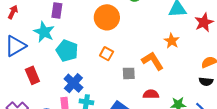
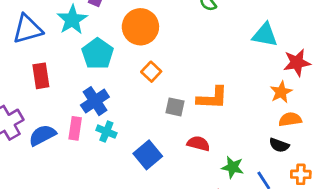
orange circle: (107, 17) -> (140, 27), moved
orange star: (172, 41) -> (281, 92), moved
orange L-shape: (153, 61) -> (212, 98), turned 110

